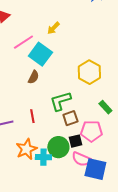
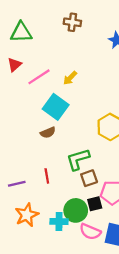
pink line: (23, 42) -> (39, 77), moved
brown semicircle: (33, 77) -> (48, 133), turned 40
orange star: (26, 149) -> (27, 215), moved
pink semicircle: (81, 159) -> (90, 232), moved

